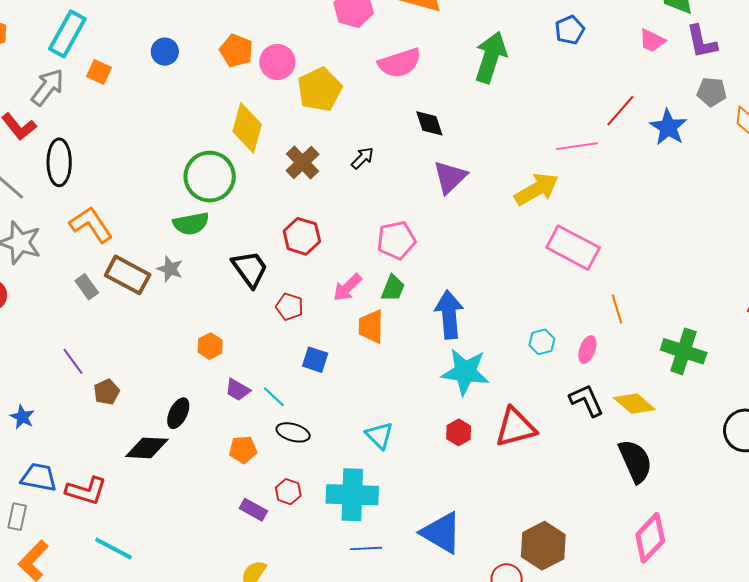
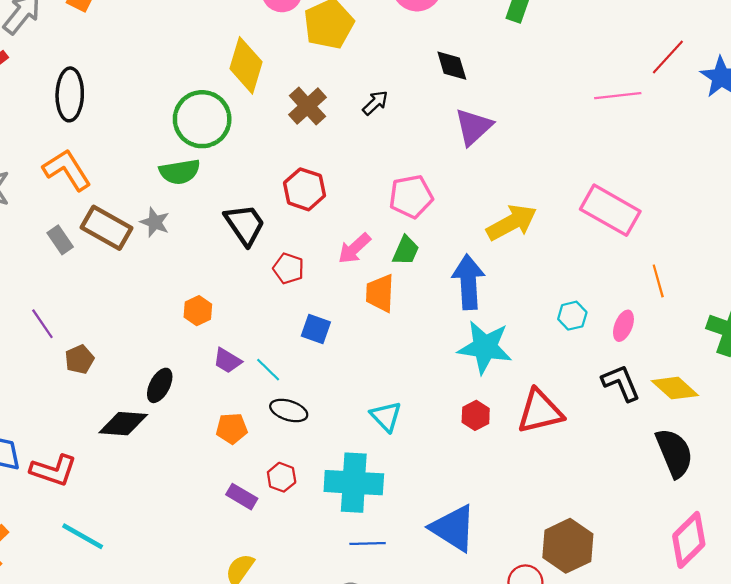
black ellipse: (59, 162) -> (70, 94), moved
yellow arrow: (537, 189) -> (512, 223), moved

